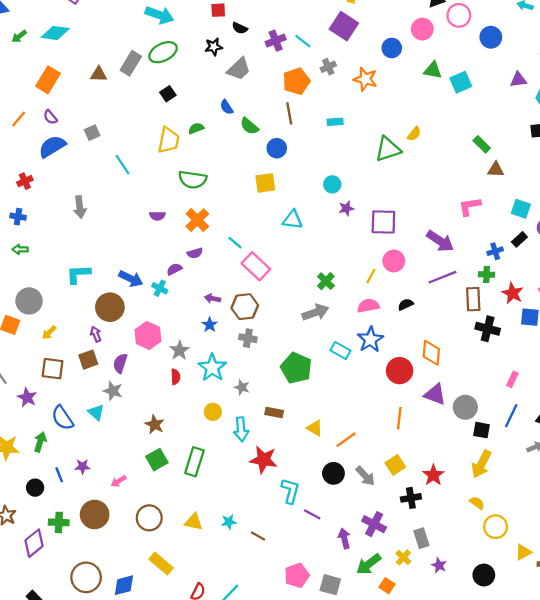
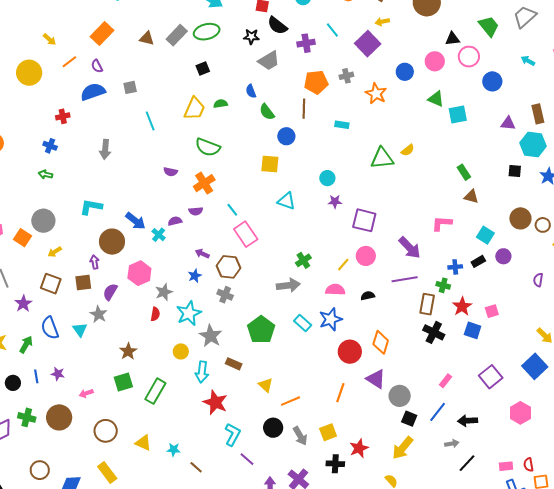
black semicircle: (240, 28) -> (277, 26), size x1.5
cyan line: (303, 41) -> (332, 30), moved
gray star: (242, 387) -> (211, 336), size x1.6
brown circle: (86, 577) -> (40, 470), size x0.7

